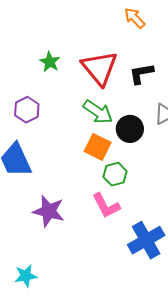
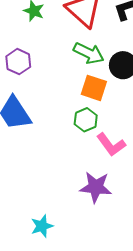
green hexagon: (115, 174) -> (86, 120), moved
purple star: (49, 211) -> (96, 187), moved

